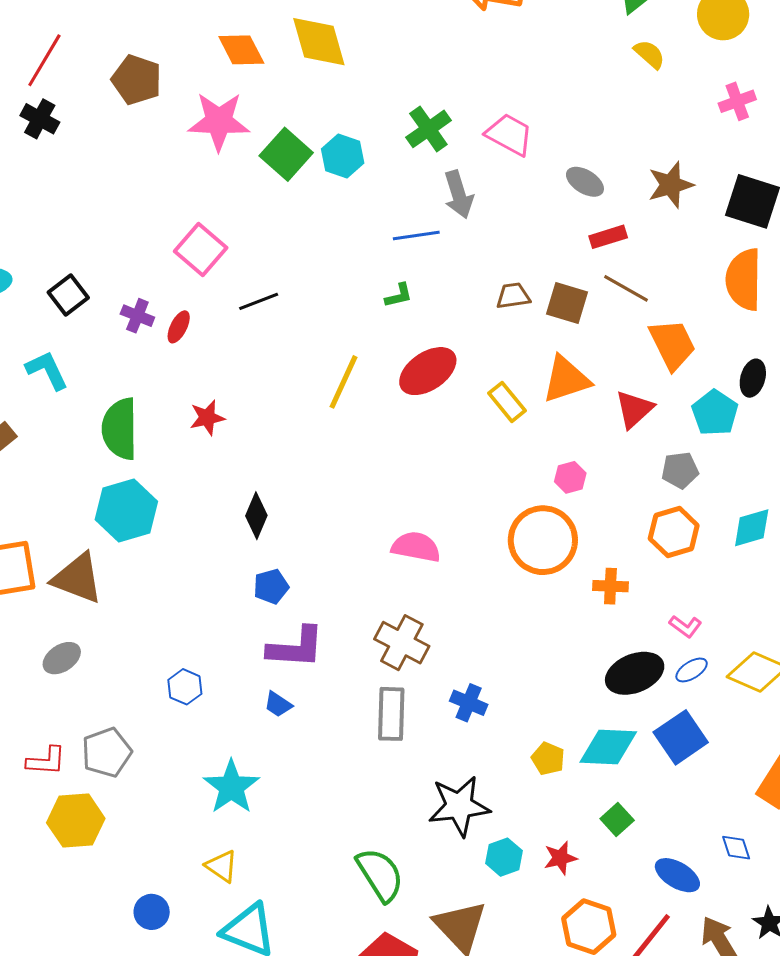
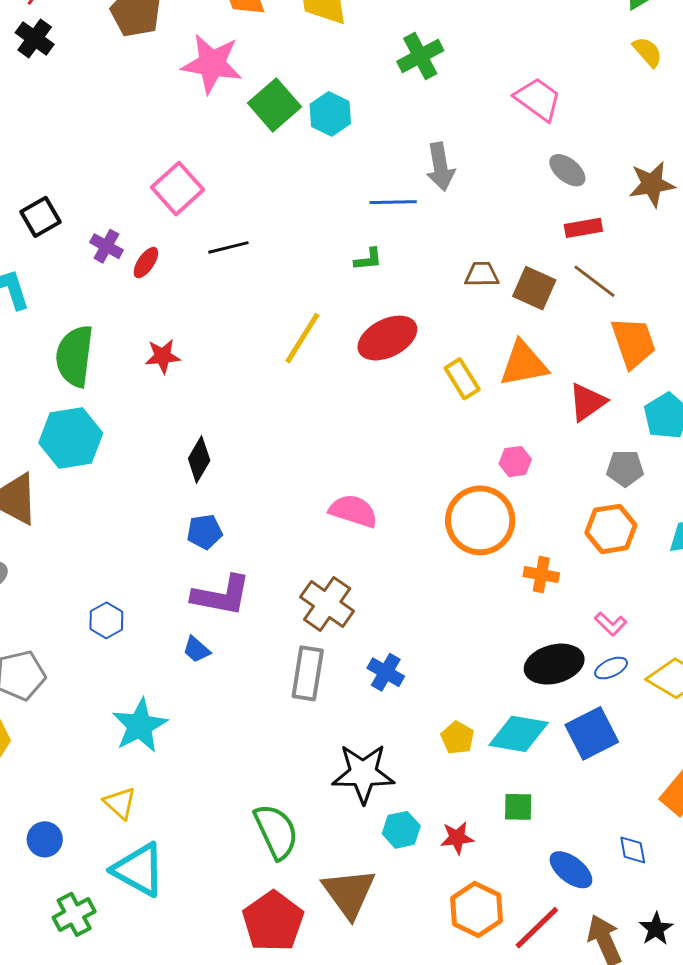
green cross: (428, 129) -> (420, 56), moved
pink trapezoid: (509, 135) -> (538, 99), moved
green square: (617, 820) -> (518, 807), turned 36

